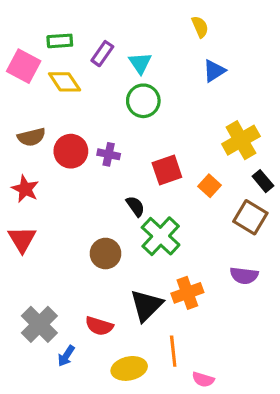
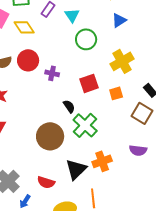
green circle: (143, 101) -> (86, 39), moved
yellow cross: (241, 140) -> (122, 61), moved
red circle: (71, 151) -> (28, 60), moved
orange square: (209, 186) -> (116, 93), turned 32
brown circle: (106, 254) -> (50, 136), size x1.4

